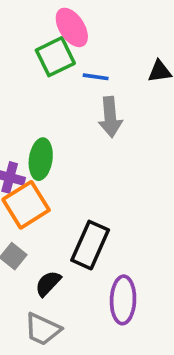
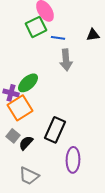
green ellipse: (41, 159) -> (28, 83), turned 40
black semicircle: (48, 283) -> (26, 143), moved

